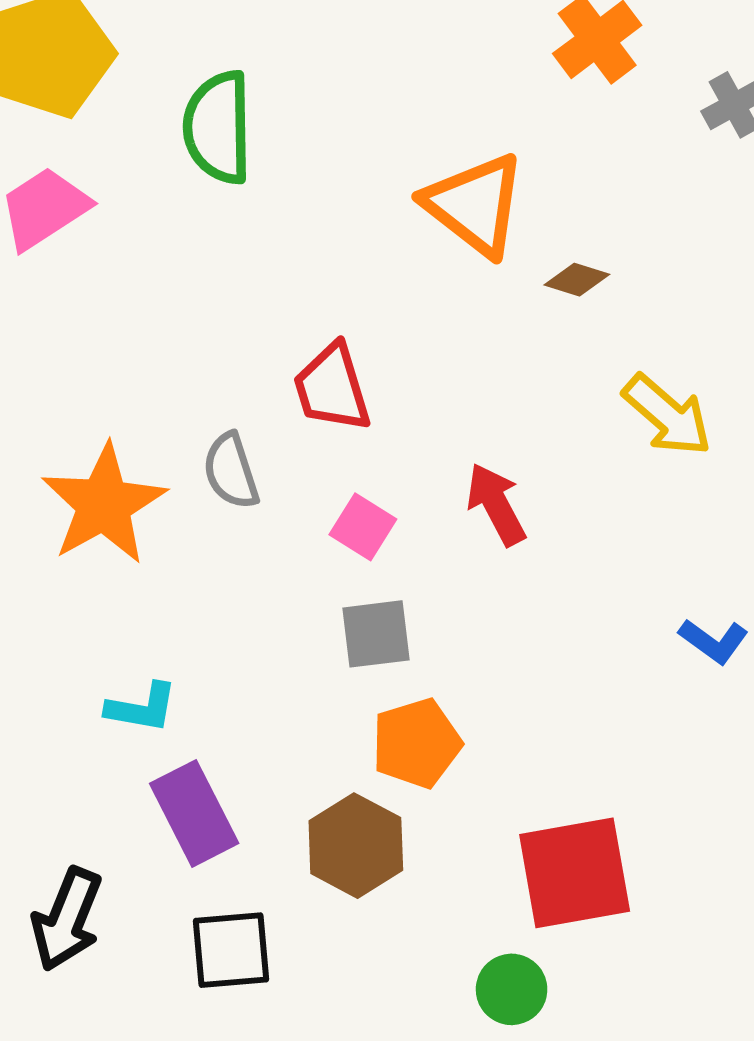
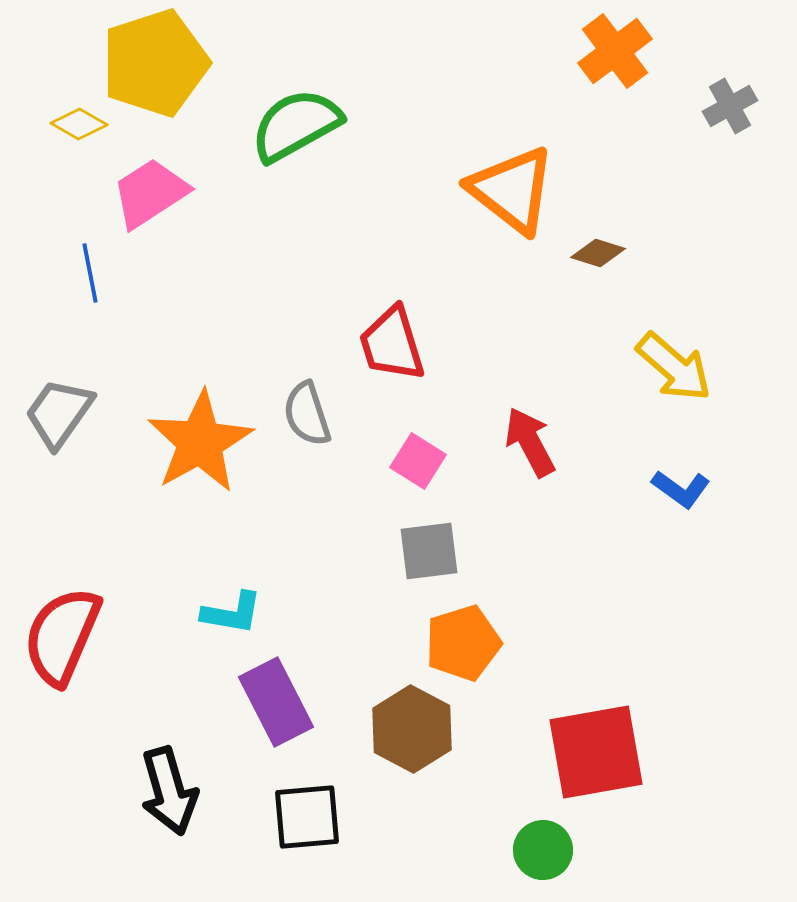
green semicircle: (218, 127) -> (296, 125), turned 62
blue L-shape: (714, 641) -> (681, 489), moved
black arrow: (67, 919) -> (169, 791), turned -38

